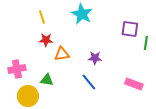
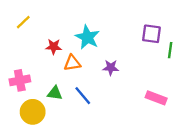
cyan star: (82, 14) -> (87, 37), moved
yellow line: (42, 17) -> (23, 22), moved, turned 64
blue line: (89, 82) -> (83, 96), moved

